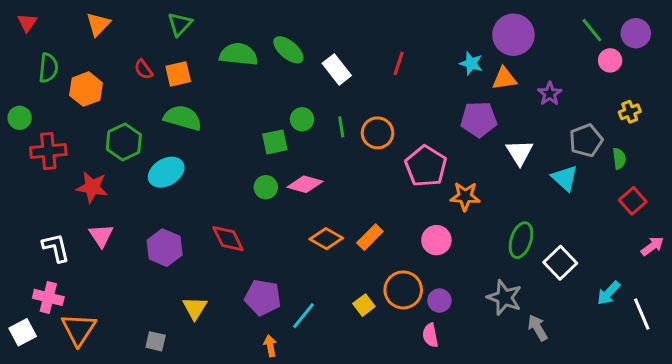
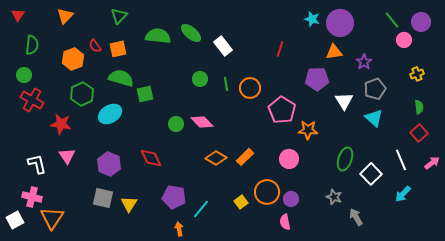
red line: (399, 63) -> (280, 49), moved
cyan star: (471, 63) -> (312, 19), moved
orange hexagon: (86, 89) -> (73, 59), moved
green circle: (20, 118) -> (24, 75), moved
gray pentagon: (586, 140) -> (375, 89), moved
green square: (275, 142) -> (145, 94), moved
red cross: (48, 151) -> (32, 100), turned 35
green semicircle: (619, 159) -> (419, 107), moved
pink diamond: (305, 184) -> (202, 122), turned 30
gray star: (504, 297) -> (334, 197), size x0.7
white line: (642, 314) -> (401, 160), moved
gray square: (156, 341) -> (103, 198), moved, size x1.5

